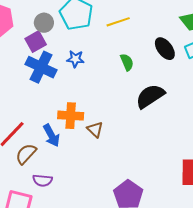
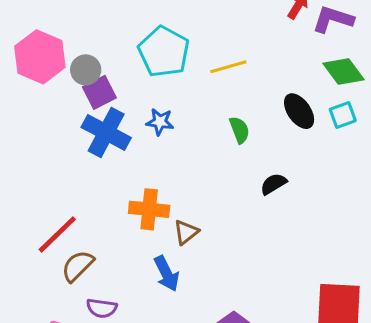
gray circle: (44, 23) -> (86, 70), moved
black semicircle: (150, 96) -> (273, 184), size x0.6
brown triangle: (95, 129) -> (186, 232), turned 36
blue arrow: (51, 135) -> (167, 274), moved

